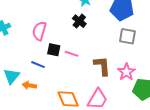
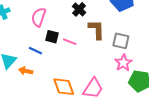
gray square: (127, 36) -> (121, 41), moved
brown L-shape: (102, 66) -> (96, 30), moved

